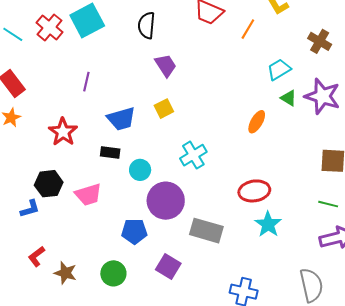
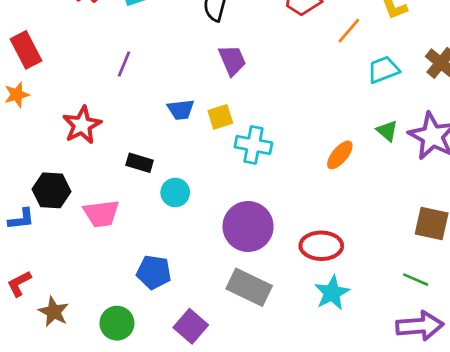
cyan trapezoid: (279, 69) -> (383, 70), moved
blue trapezoid: (121, 119) -> (181, 110), moved, size x0.7
cyan cross: (193, 155) -> (253, 145), moved, turned 32
purple circle: (166, 201) -> (248, 227), moved

